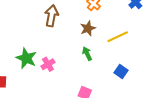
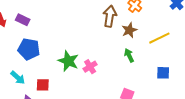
brown arrow: (51, 16) -> (110, 16), moved
blue square: (121, 72) -> (163, 73), turned -32

